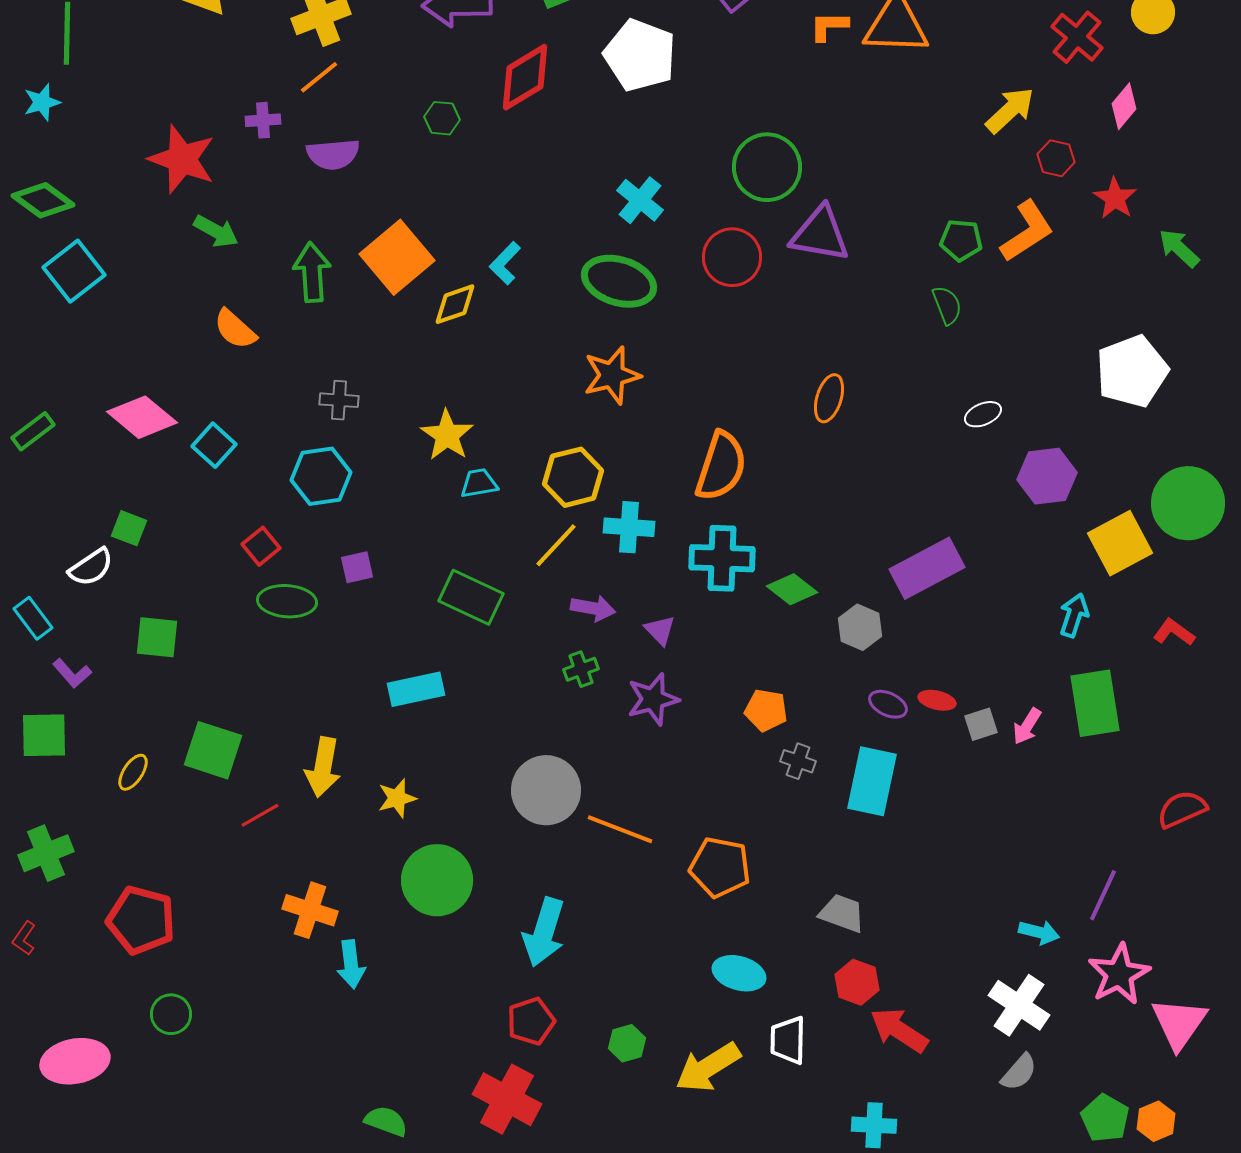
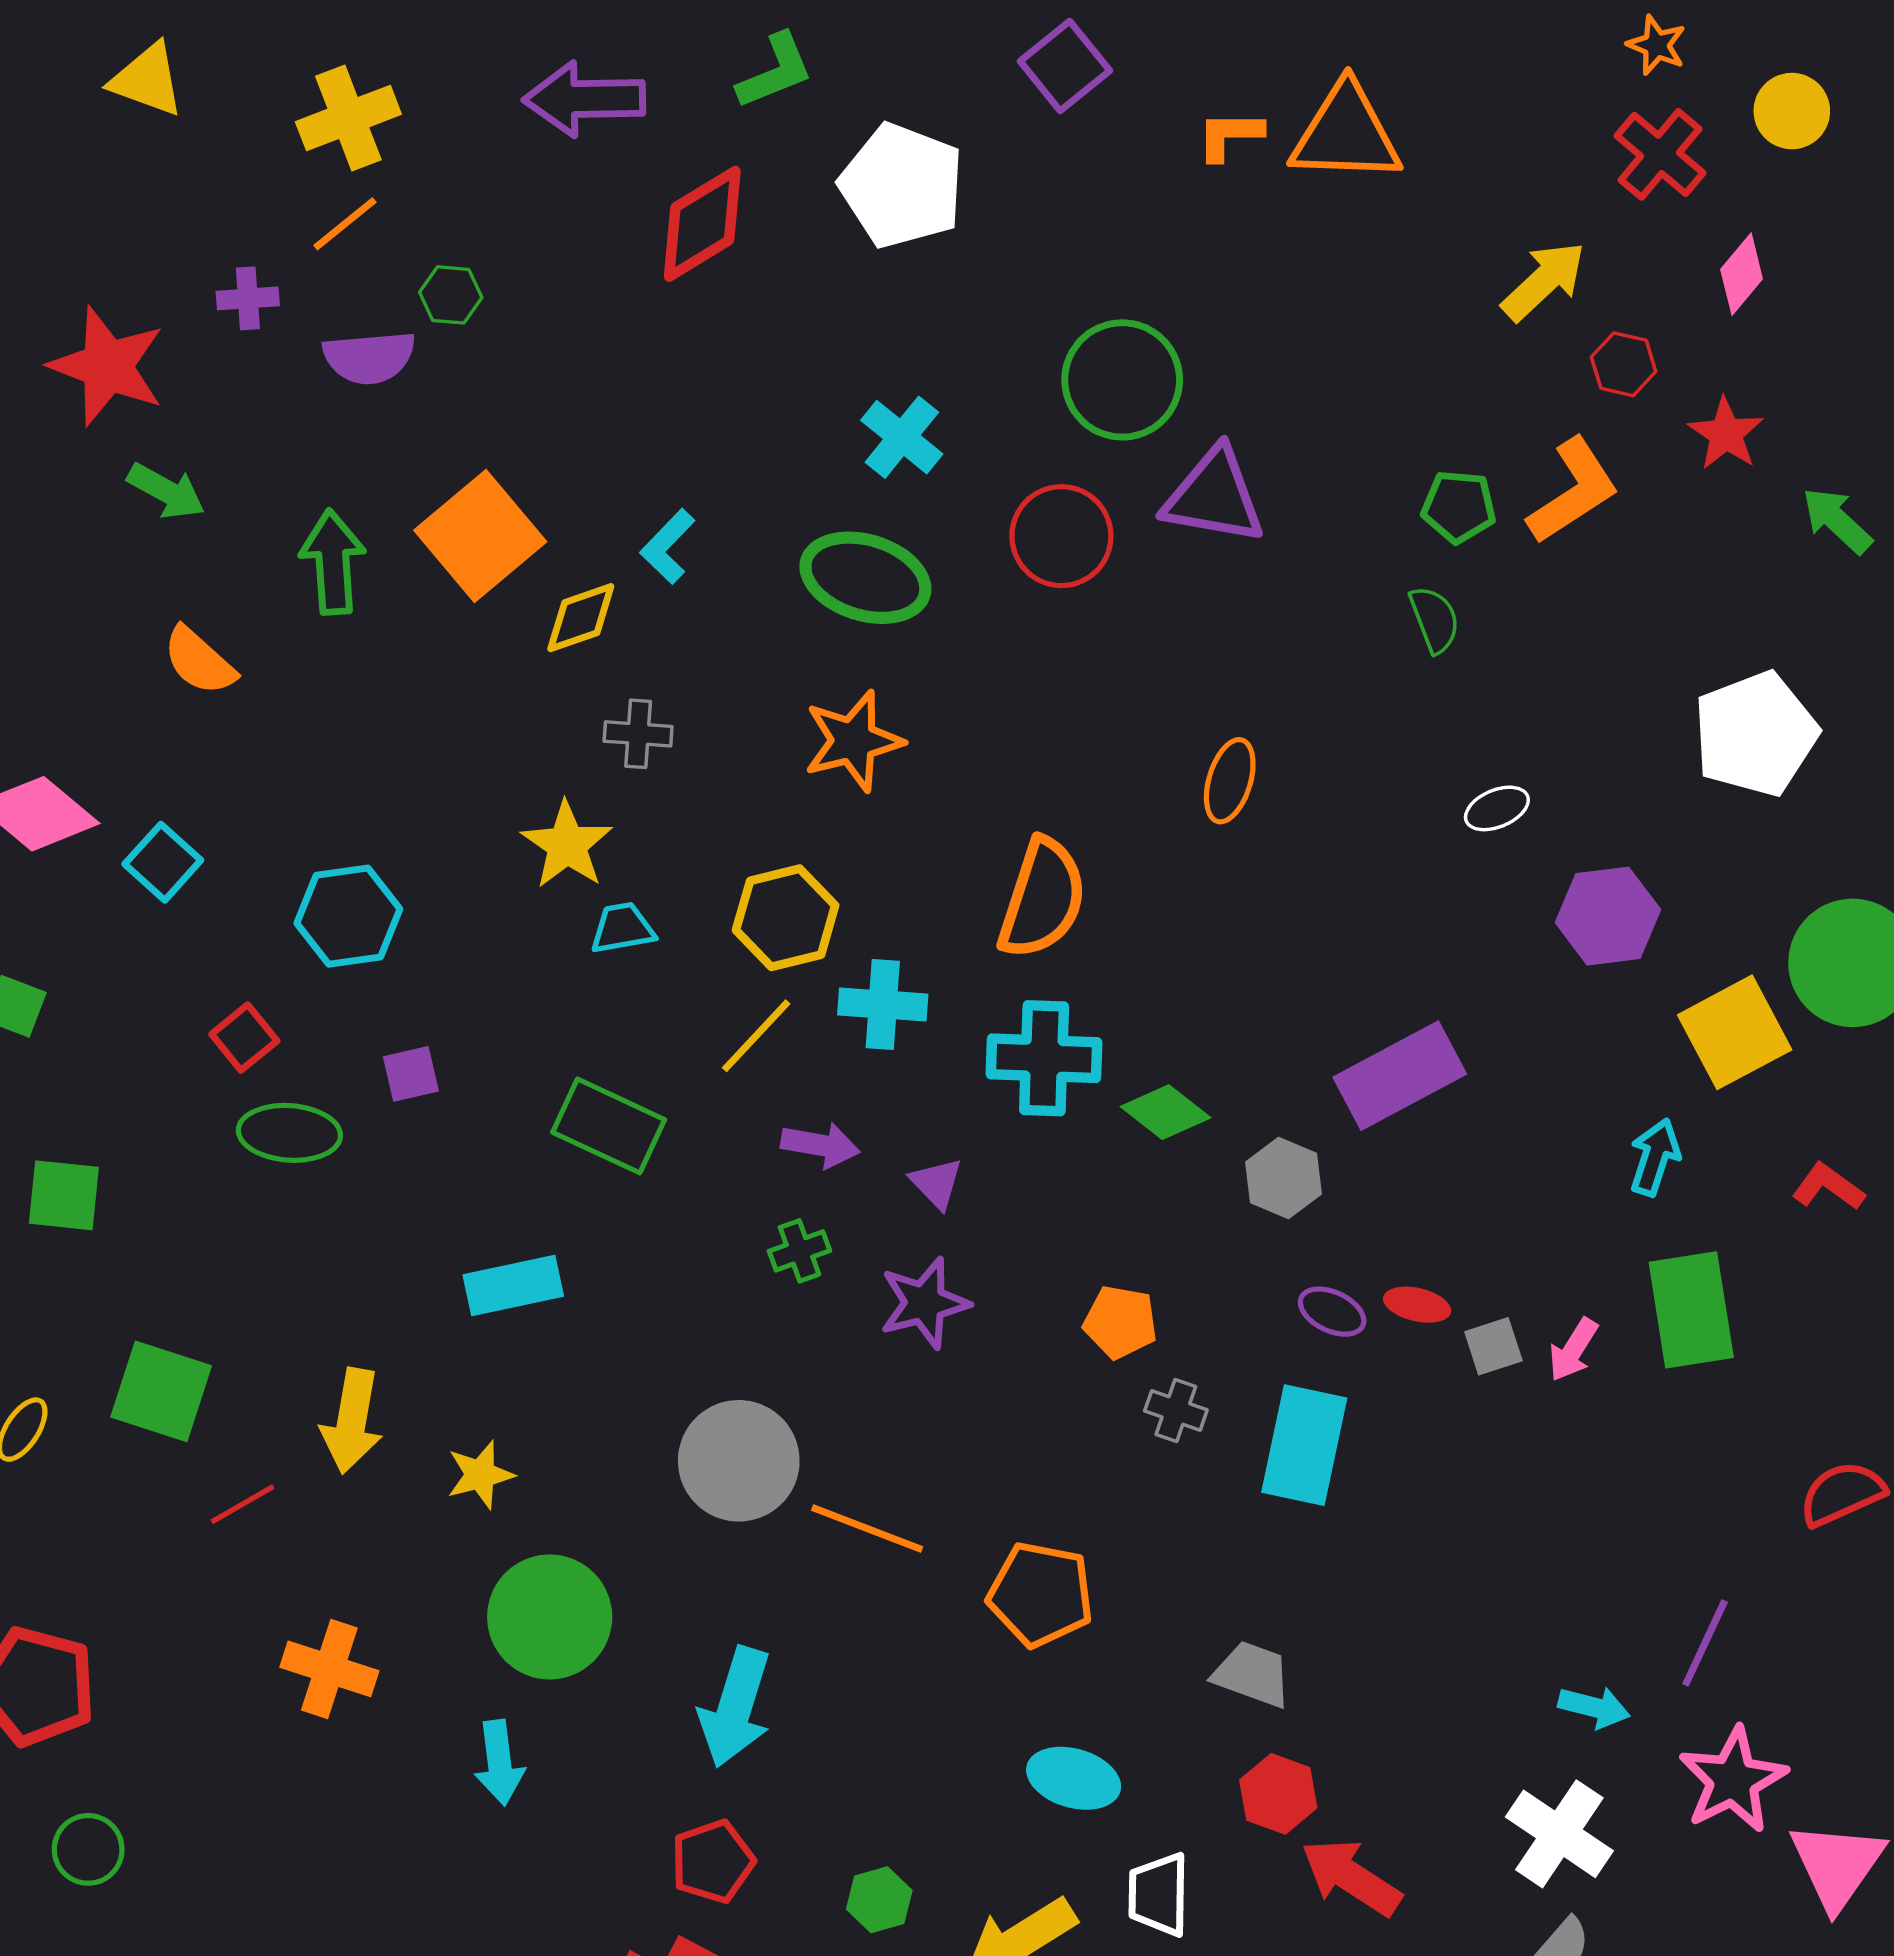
green hexagon: (442, 118) -> (451, 295), moved
gray cross: (339, 400) -> (638, 734), moved
cyan arrow: (351, 964) -> (499, 1763), moved

